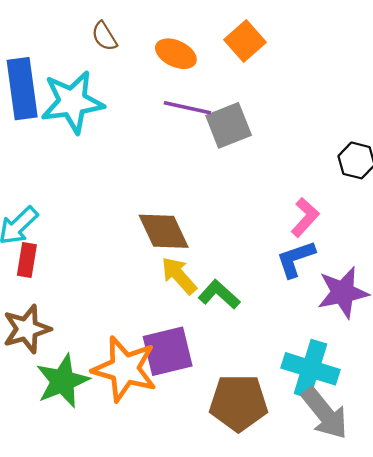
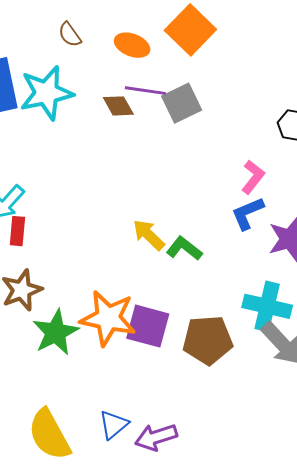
orange square: (245, 41) -> (190, 30), size x1.4
brown diamond: (164, 231) -> (118, 106), moved, size x0.7
purple square: (168, 351) -> (148, 326), moved, turned 33

